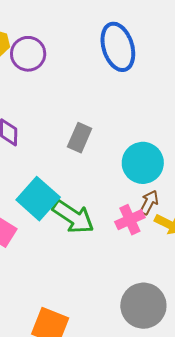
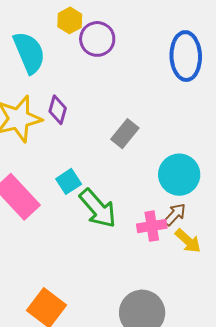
cyan square: (38, 199) -> (69, 181), size x0.6

